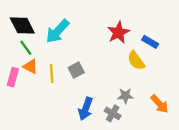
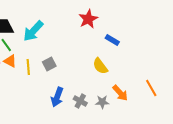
red star: (118, 32) -> (88, 19), moved
yellow semicircle: (136, 61) -> (100, 66), moved
gray star: (125, 96) -> (102, 102), moved

